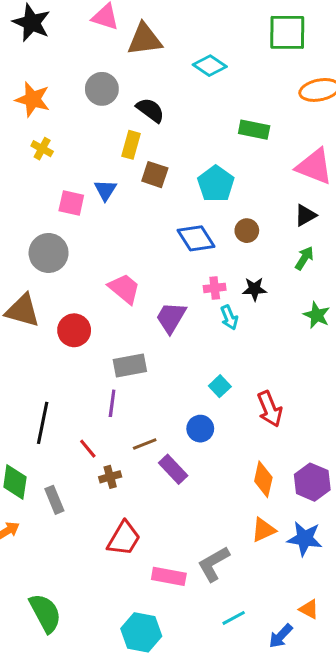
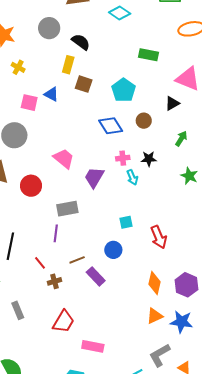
yellow cross: (42, 149) -> (18, 67), moved
blue triangle: (105, 190) -> (51, 94), turned -35
black triangle: (305, 215) -> (172, 103), moved
cyan square: (220, 386) -> (126, 222), turned 32
gray rectangle: (54, 500) -> (18, 310), moved
gray L-shape: (214, 564) -> (160, 355), moved

